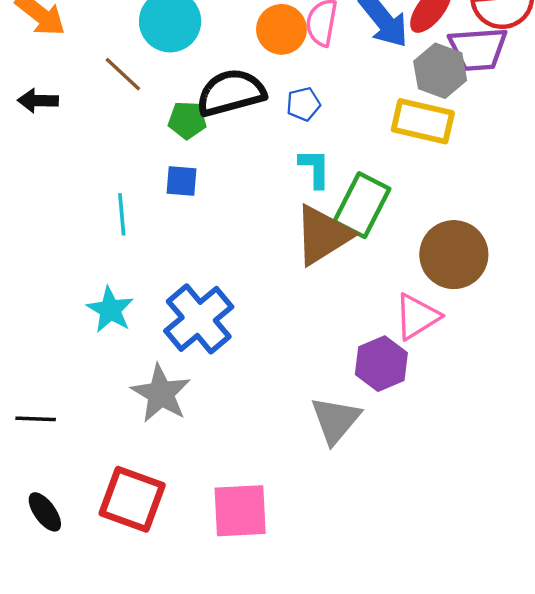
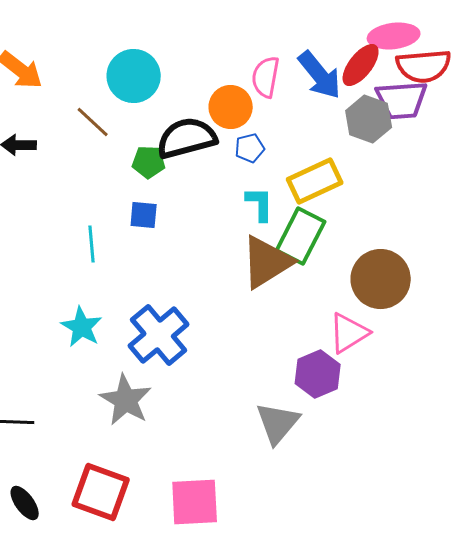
orange circle: (281, 29) -> (231, 107), moved
yellow rectangle: (423, 121) -> (315, 181), moved, turned -38

